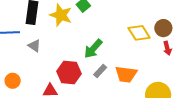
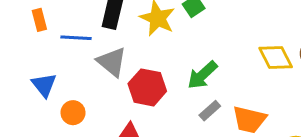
gray triangle: (34, 46) -> (112, 62), size x1.5
red hexagon: (69, 73) -> (147, 87), moved

